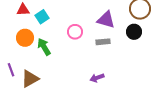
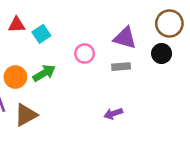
orange circle: (25, 38) -> (15, 77), moved
green arrow: (44, 47) -> (44, 73), turned 90

